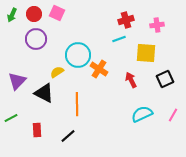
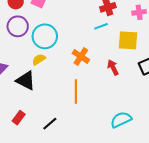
cyan circle: (78, 55) -> (45, 36), moved
orange line: (77, 104) -> (76, 92), moved
cyan semicircle: (142, 114) -> (121, 120), moved
red rectangle: (37, 130) -> (19, 118), turned 40

